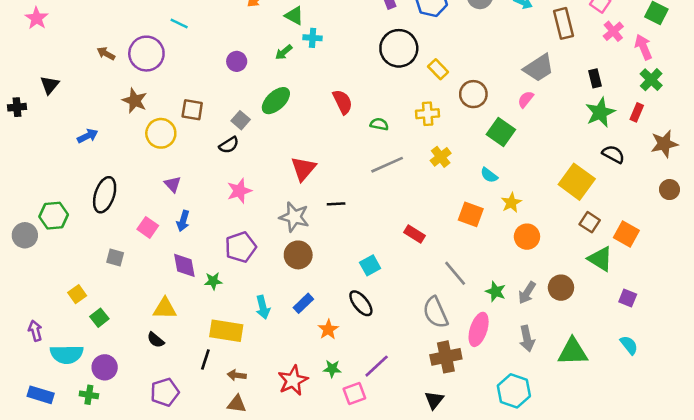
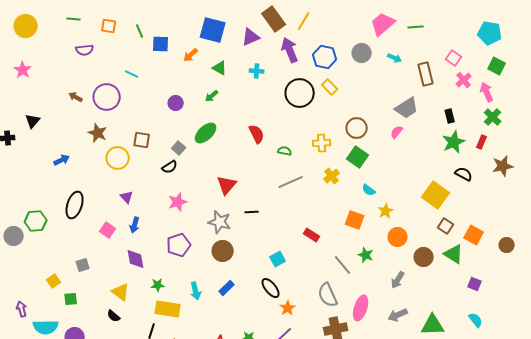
cyan cross: (313, 38) -> (257, 71), moved
yellow rectangle: (438, 69) -> (330, 87), moved
green square: (501, 132) -> (358, 157), moved
brown circle: (669, 190) -> (507, 245), moved
gray square: (115, 258) -> (83, 265), moved, turned -32
green star: (213, 281) -> (158, 285), moved
brown circle: (561, 288) -> (424, 257), moved
green star: (496, 292) -> (366, 255), moved
yellow triangle: (165, 309) -> (121, 292), turned 36
green square: (99, 318) -> (71, 299), turned 32
orange star: (328, 329) -> (288, 308), moved
gray arrow: (527, 339) -> (398, 315), turned 78

